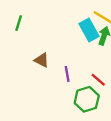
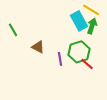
green line: (19, 23) -> (13, 30), moved, turned -48
green hexagon: (87, 99) -> (79, 52), moved

